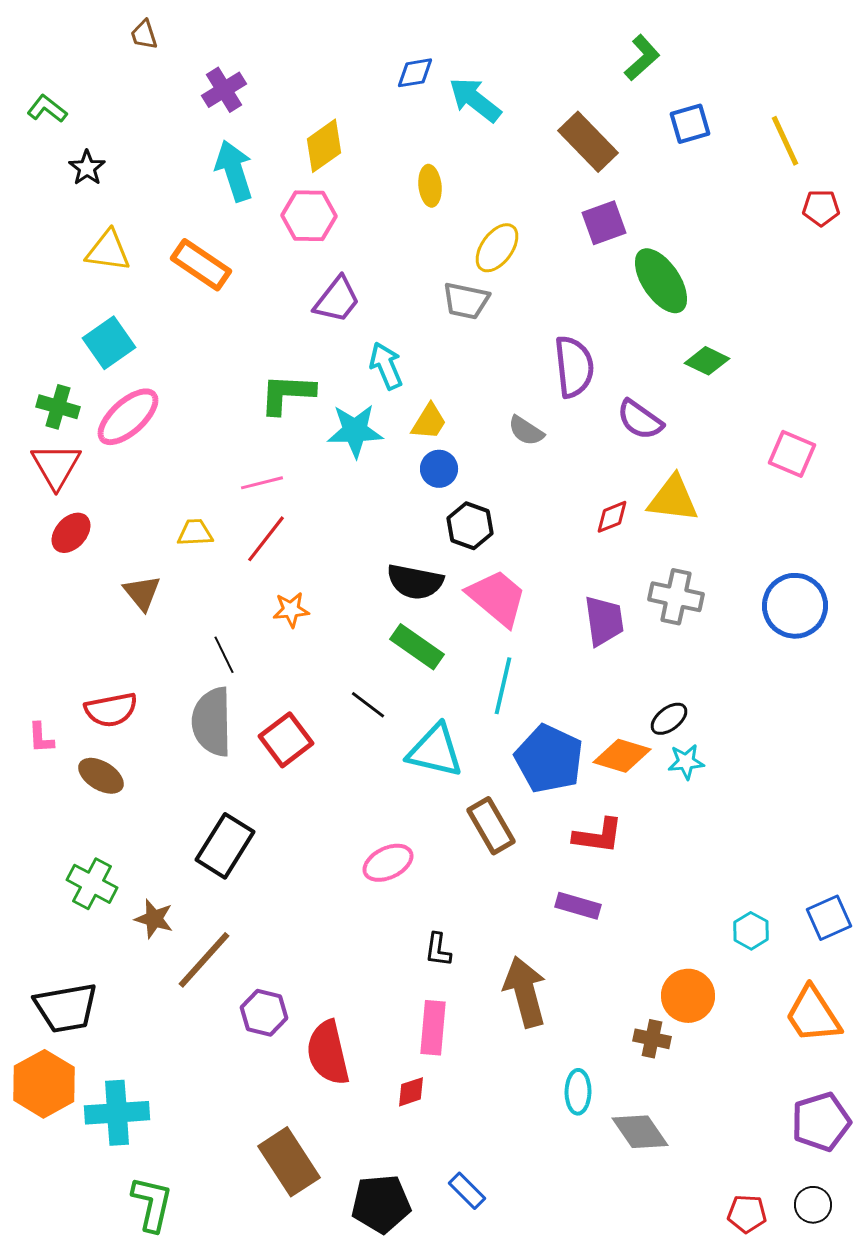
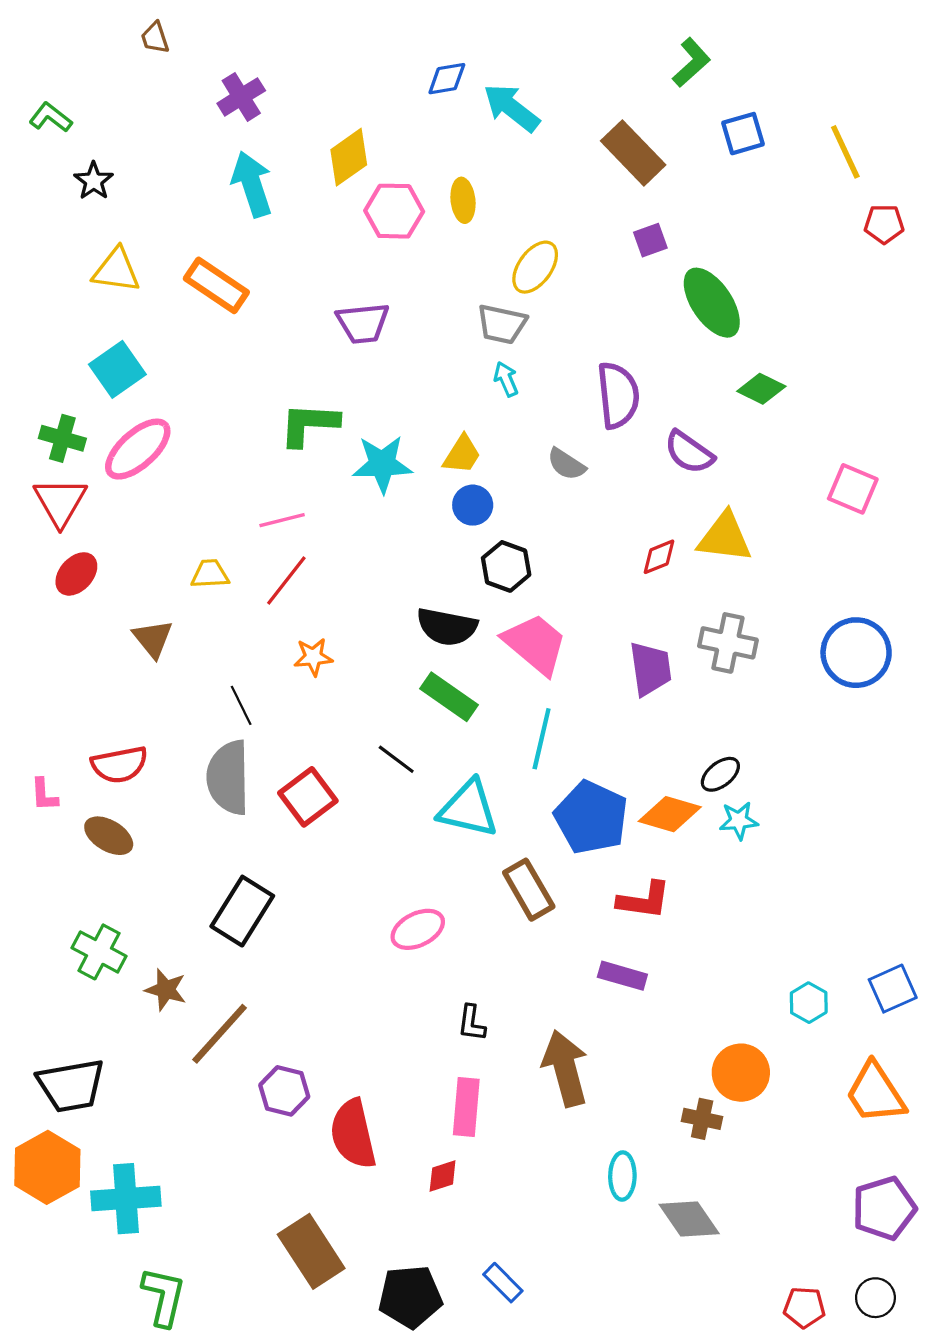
pink hexagon: (309, 216) -> (394, 211), moved
purple square: (604, 223) -> (650, 240), size x0.7
purple trapezoid: (337, 300) -> (363, 323), turned 46
cyan arrow: (386, 366) -> (506, 379), moved, size x0.7

